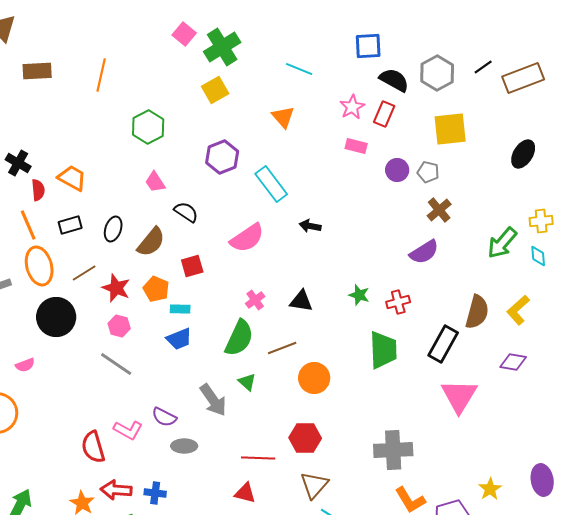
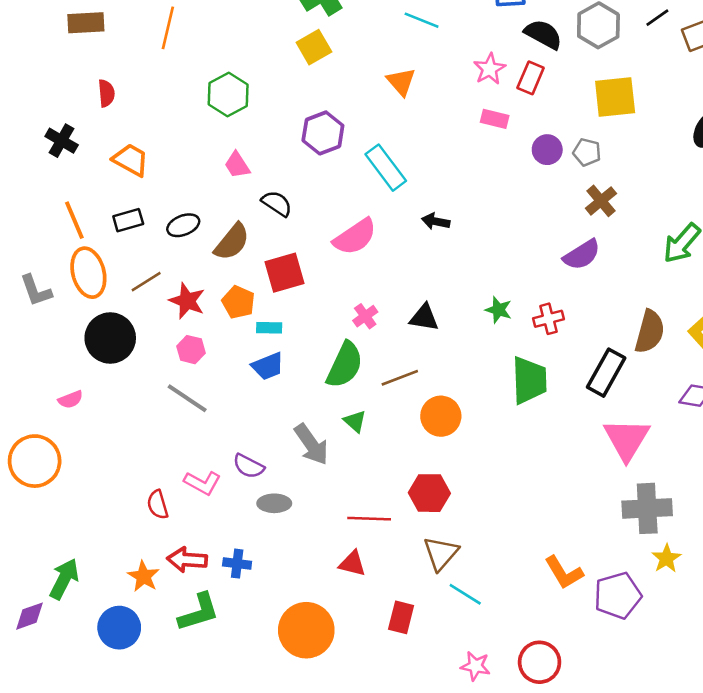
red semicircle: (38, 190) -> (106, 93), moved
black ellipse: (113, 229) -> (183, 225), turned 50
red square: (192, 266) -> (284, 273), size x1.4
red semicircle: (93, 447) -> (158, 505), size x0.7
gray cross: (393, 450) -> (647, 508), moved

